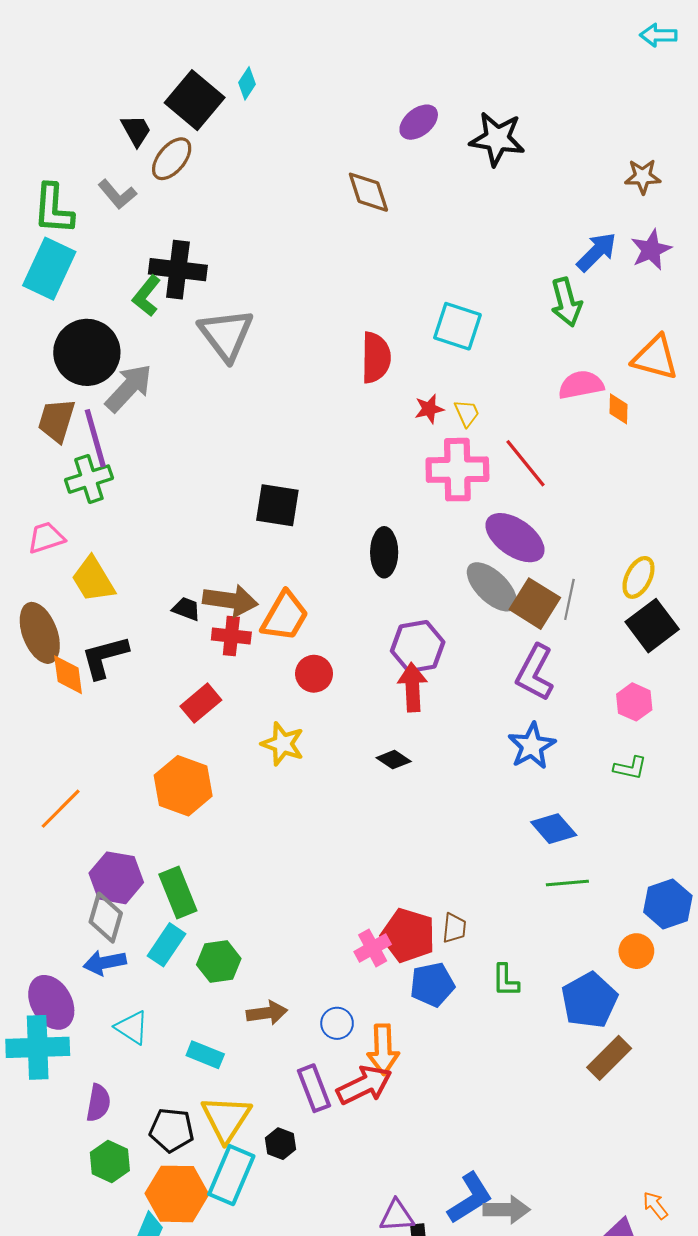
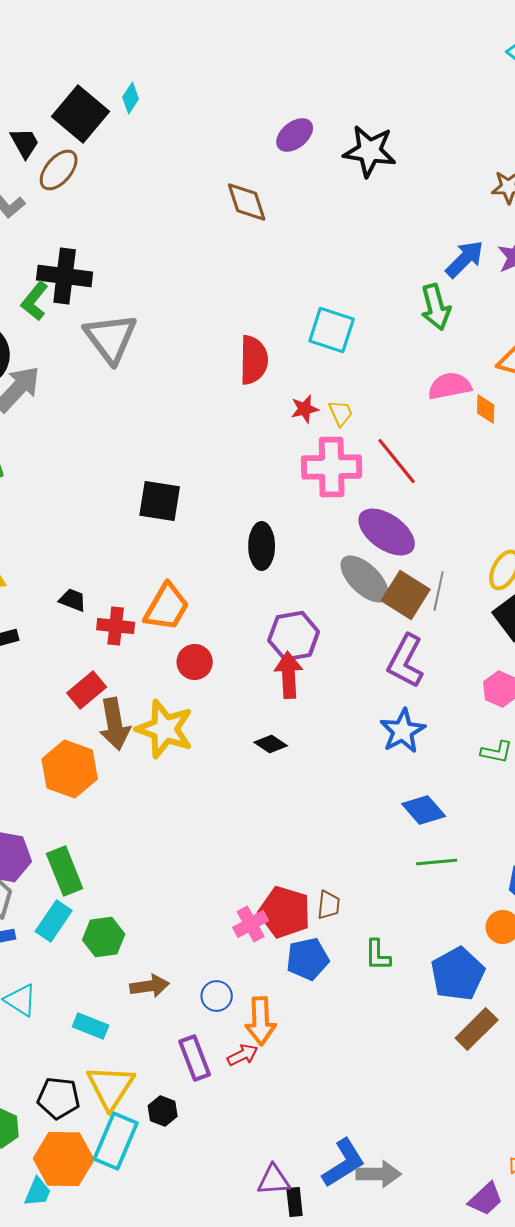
brown arrow: (230, 600) -> (115, 724), moved, turned 72
yellow star: (283, 744) -> (165, 729), size x1.4
red arrow: (364, 1085) -> (243, 1055), size x0.6

